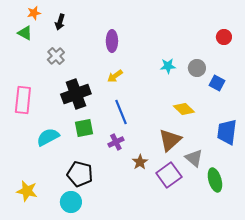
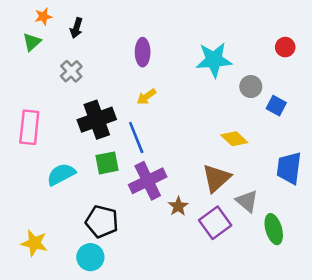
green triangle: (25, 33) -> (32, 42), turned 49
cyan star: (168, 66) -> (214, 60), moved, size x1.8
blue line: (121, 112) -> (136, 137), moved
purple cross: (116, 142) -> (148, 181), size x1.8

